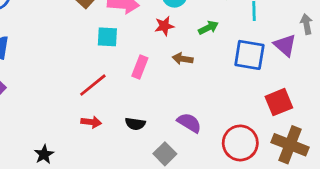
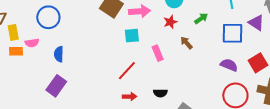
brown arrow: (183, 59) -> (186, 43), turned 48
pink rectangle: (140, 67) -> (158, 53), turned -35
purple semicircle: (189, 123) -> (229, 65), moved

